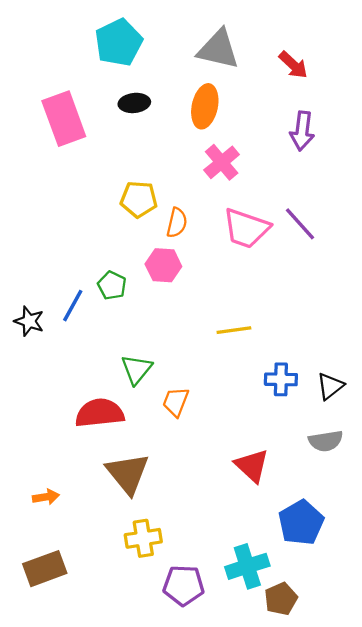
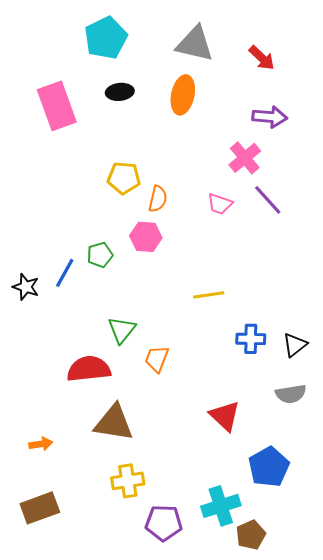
purple arrow: (302, 131) -> (270, 117), turned -92
pink cross: (222, 162) -> (245, 158), moved
pink trapezoid: (246, 228) -> (220, 204), size x0.6
green pentagon: (112, 285) -> (100, 255), turned 30
brown triangle: (128, 473) -> (114, 423), turned -42

